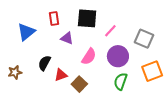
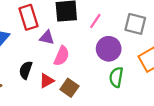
red rectangle: (54, 18) -> (28, 17), size x1.5
pink semicircle: (89, 57) -> (62, 56), moved

